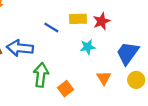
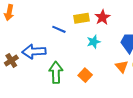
orange triangle: (104, 78) -> (122, 67), moved
orange square: (65, 89) -> (85, 75), moved

